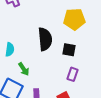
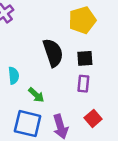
purple rectangle: (72, 74) -> (83, 84), moved

